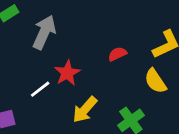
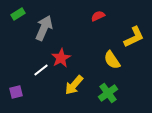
red semicircle: (117, 54) -> (98, 16), moved
yellow semicircle: (155, 81) -> (112, 60), moved

